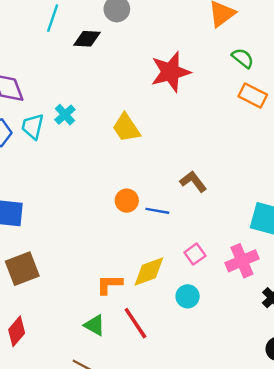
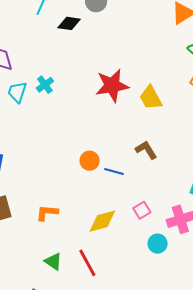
red star: (171, 72) -> (112, 86), moved
yellow trapezoid: (126, 128) -> (151, 98), moved
orange L-shape: (109, 284) -> (47, 213), moved
cyan circle: (188, 296) -> (158, 244), moved

